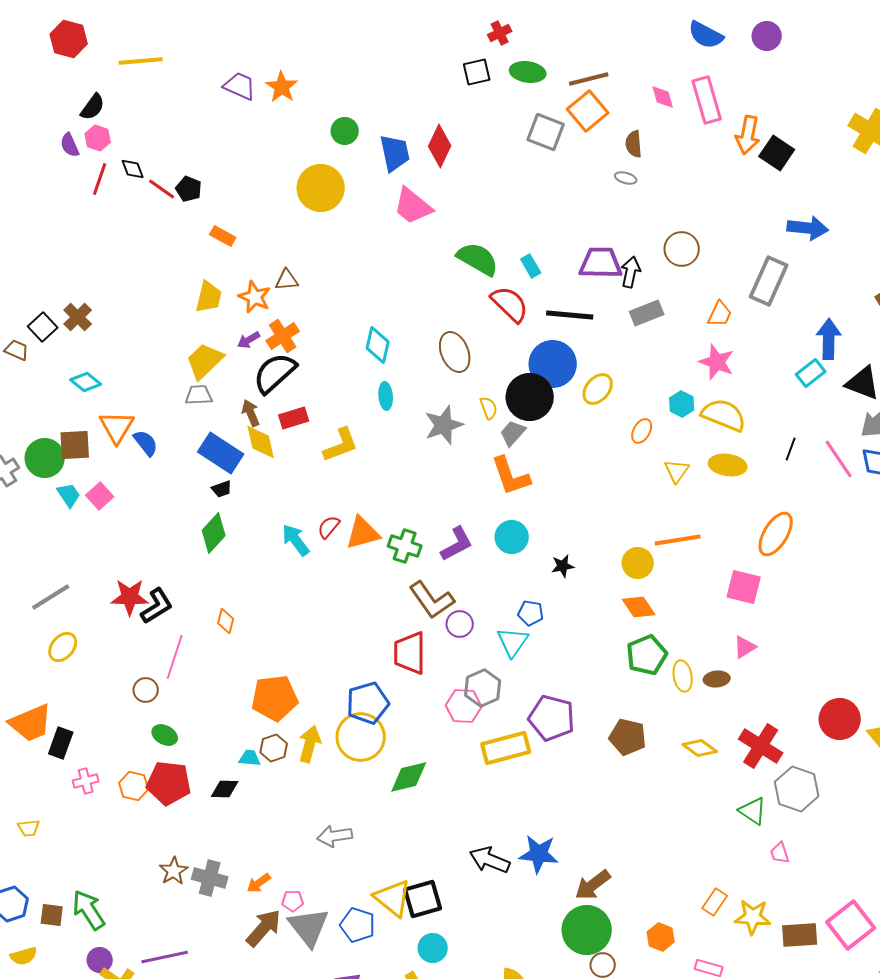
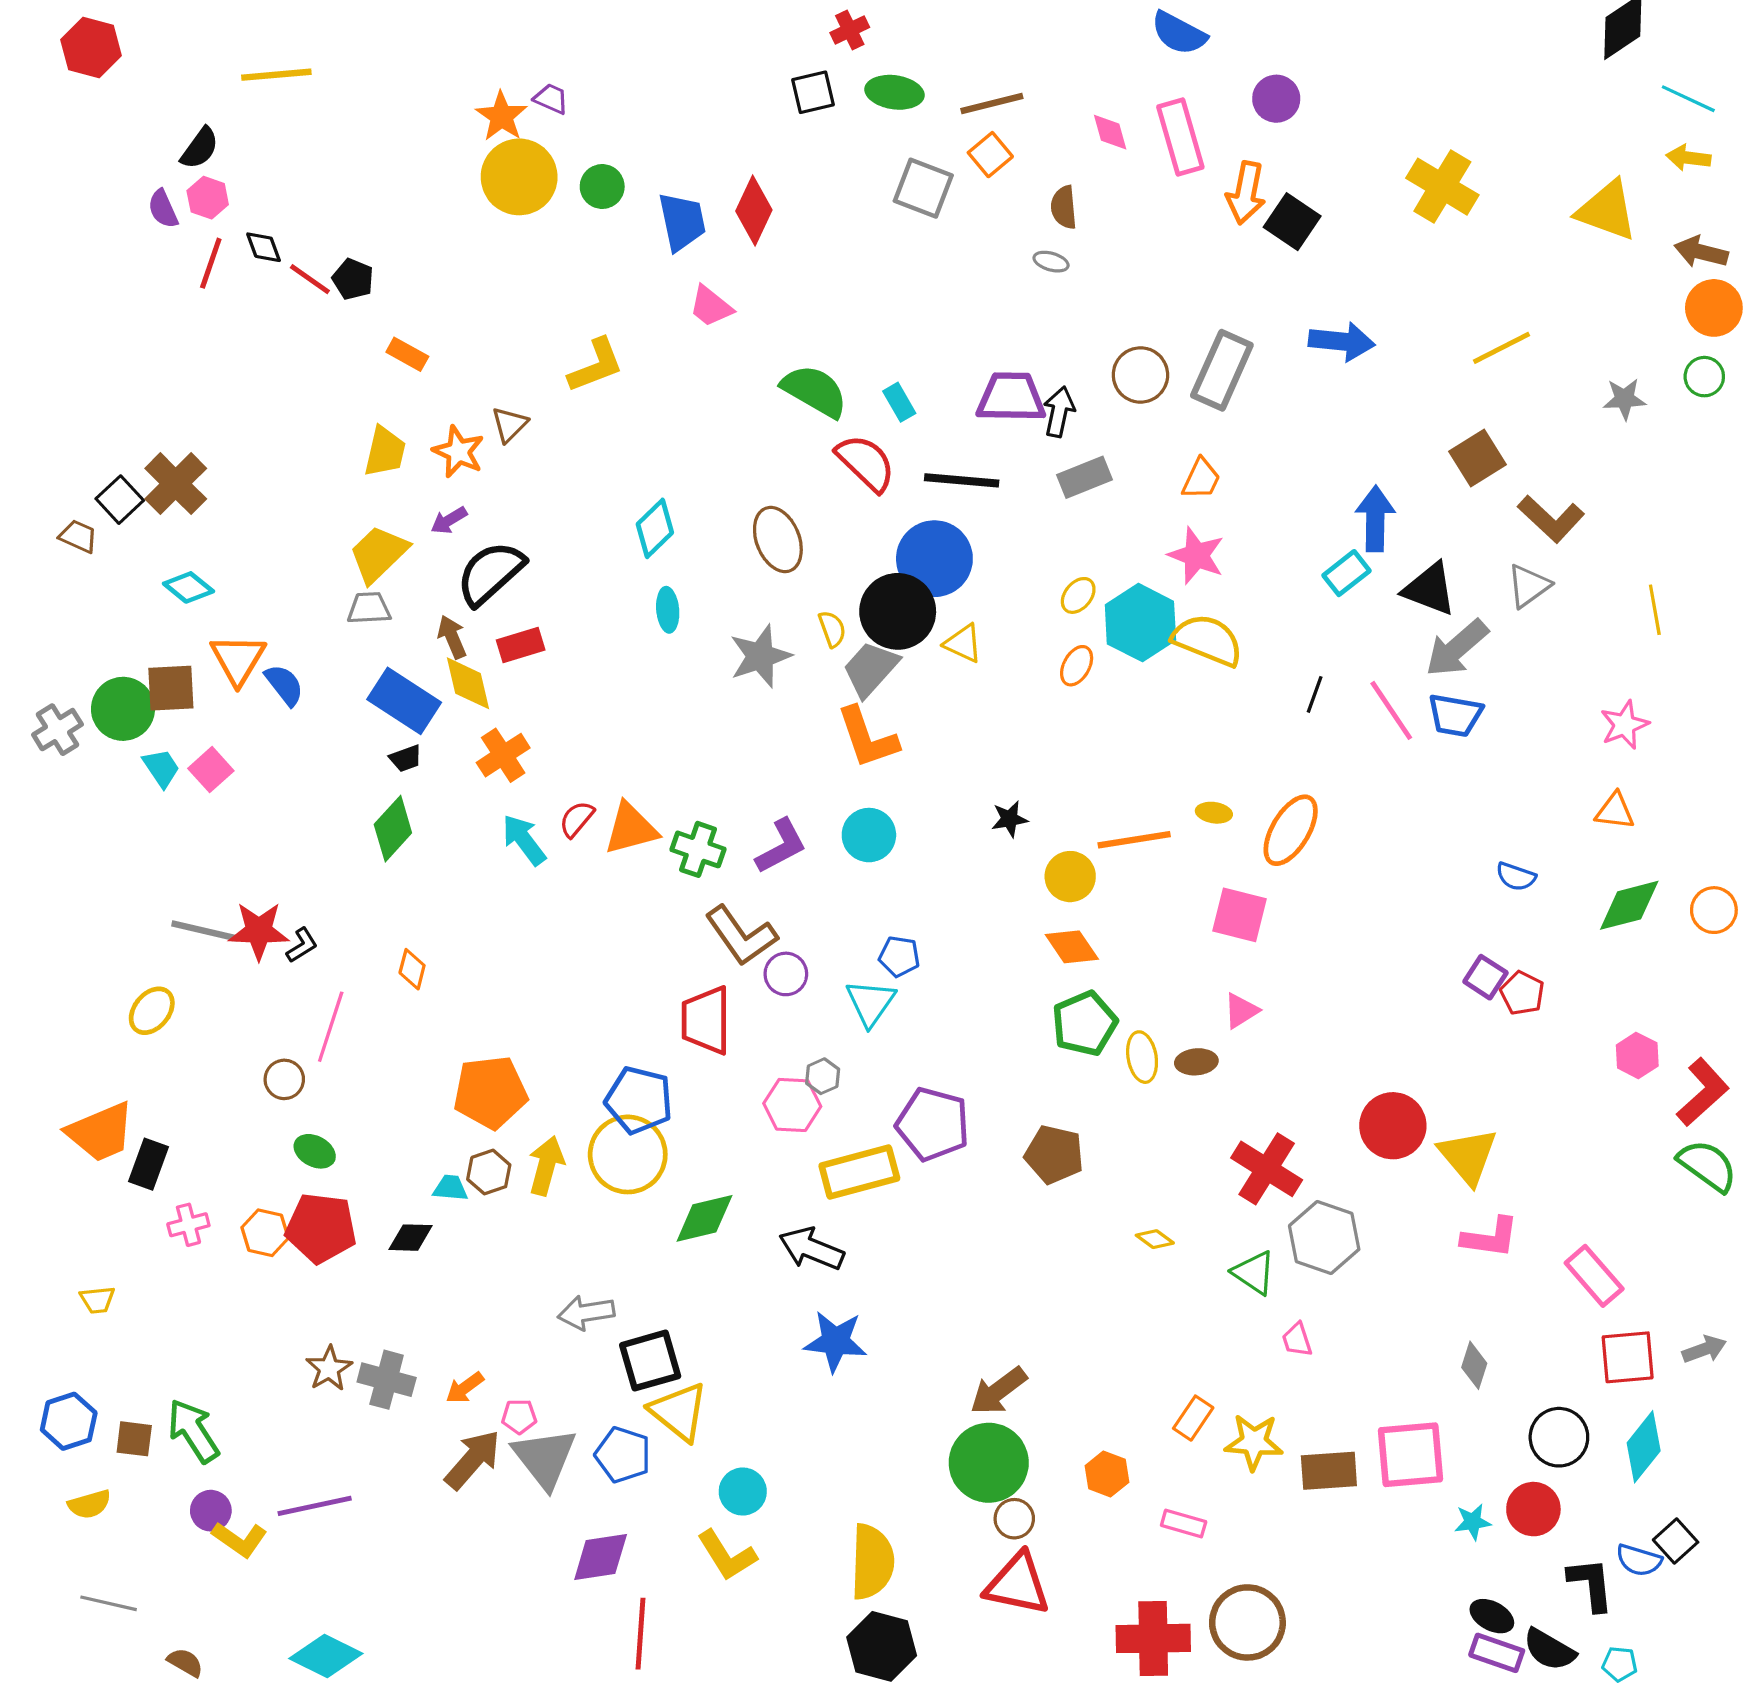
purple circle: (767, 36) -> (1276, 99), moved
red hexagon: (69, 39) -> (91, 48), moved
purple trapezoid: (240, 86) -> (551, 99), moved, size x0.7
orange square: (588, 111) -> (990, 155), size x0.7
yellow circle: (321, 188) -> (519, 177), moved
pink trapezoid: (413, 206) -> (711, 306), size x0.7
brown triangle: (287, 280) -> (510, 425), turned -40
gray rectangle: (769, 281) -> (1222, 370), moved
brown cross: (78, 317) -> (176, 484), size x1.4
orange cross: (283, 336) -> (503, 755), moved
cyan diamond: (378, 345) -> (655, 528), turned 33
yellow ellipse: (598, 389) -> (1078, 595), moved, size x0.7
cyan hexagon: (682, 404) -> (1140, 623), size x1.8
gray trapezoid: (513, 433) -> (871, 669), size x1.4
yellow L-shape: (341, 445) -> (596, 365), moved
yellow ellipse: (728, 465) -> (1214, 813), moved, size x0.6
yellow triangle: (677, 471) -> (963, 643), moved, turned -40
black star: (563, 566) -> (1009, 819), moved
gray line: (51, 597) -> (204, 931), moved, turned 45
black L-shape: (157, 606) -> (302, 945), size x0.6
gray hexagon: (483, 688) -> (823, 1076), size x0.6
blue pentagon: (368, 703) -> (639, 1100), turned 30
yellow diamond: (700, 748) -> (1155, 1239), moved, size x0.7
blue star: (539, 854) -> (835, 1341), moved
black arrow: (490, 860) -> (811, 1249), moved
black square: (423, 899) -> (650, 1361), moved
pink square: (851, 925) -> (1410, 1455), turned 33

